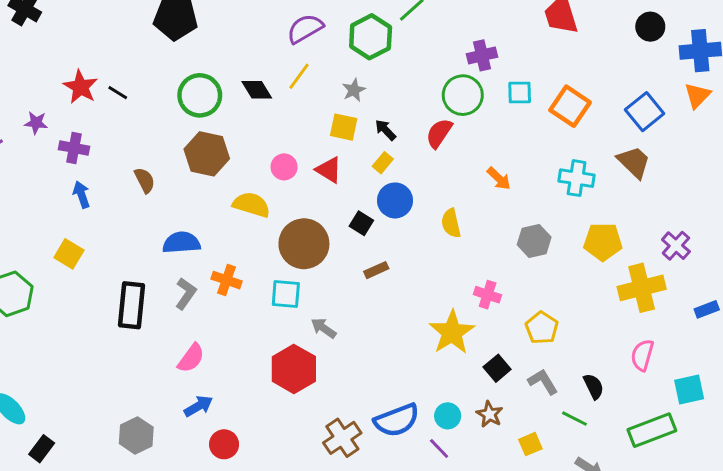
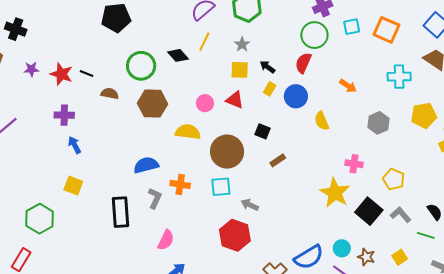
purple star: (36, 123) -> (31, 69), moved
brown semicircle: (145, 180) -> (110, 93), moved, turned -42
blue circle: (395, 200) -> (296, 96), moved
black square: (497, 368) -> (369, 211), size x1.5
brown star: (490, 414) -> (366, 257), moved

